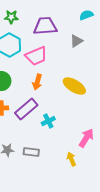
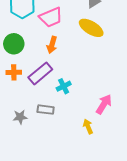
yellow ellipse: (74, 86) -> (91, 28), moved
gray rectangle: (31, 152) -> (46, 110), moved

